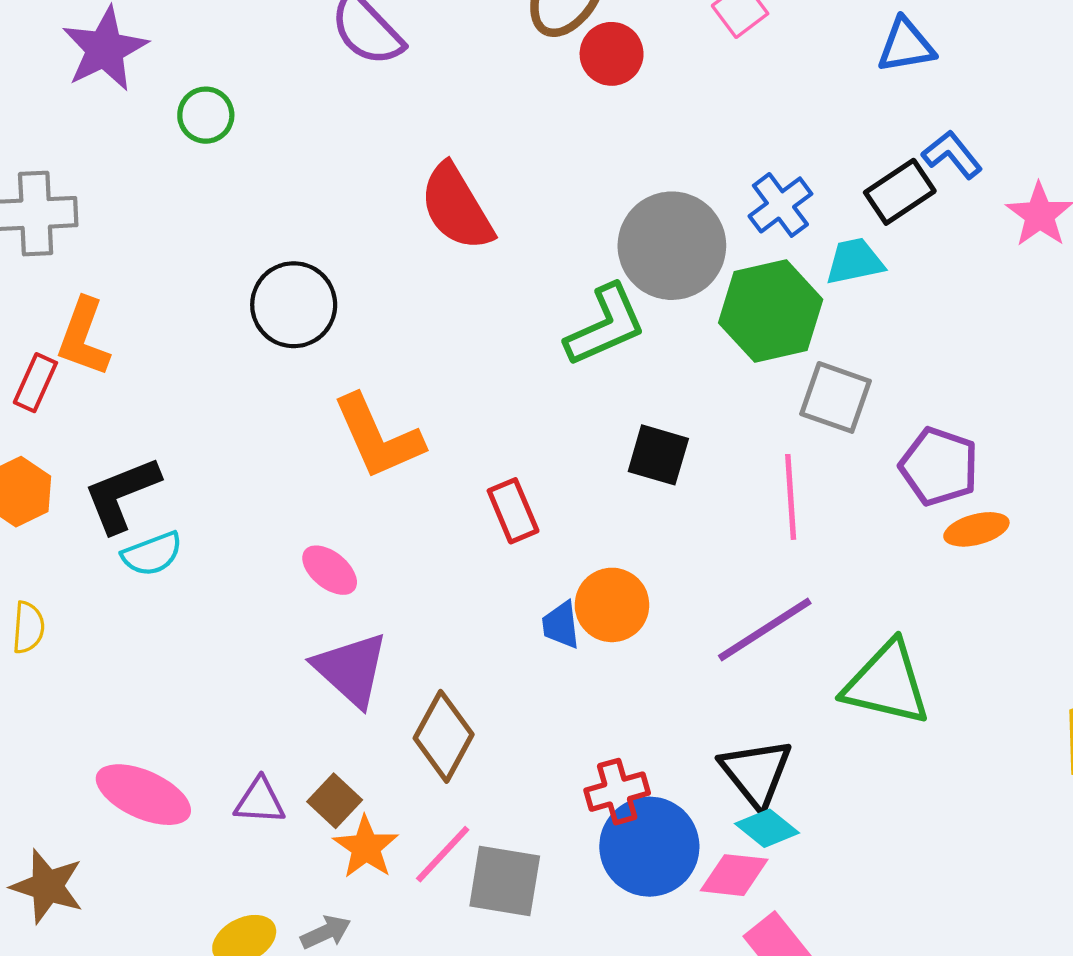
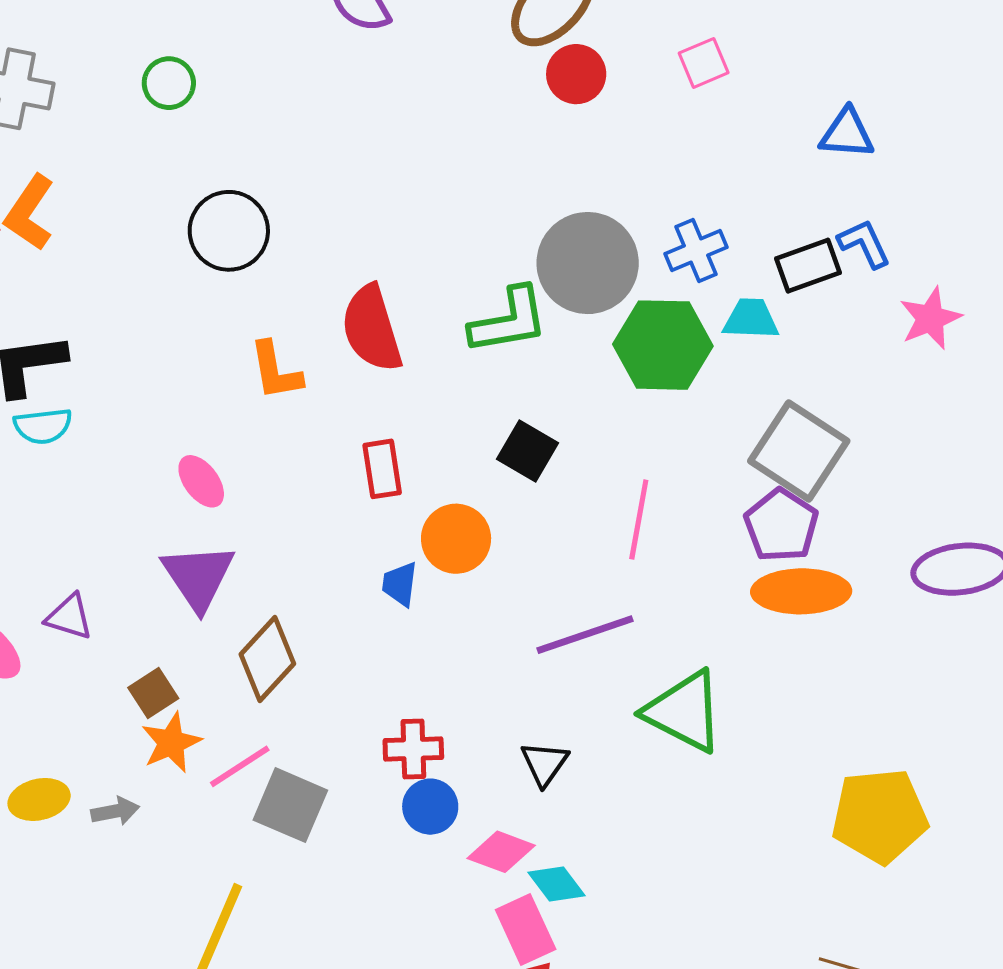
green circle: (206, 115) -> (169, 83), moved
red semicircle: (456, 207) -> (372, 328), moved
gray square: (836, 397) -> (799, 451), moved, size x1.4
orange L-shape: (378, 437) -> (276, 371), size x0.7
orange ellipse: (976, 529) -> (801, 591), size x1.6
orange circle: (612, 605) -> (456, 539), moved
black triangle: (756, 773) -> (545, 764), size x0.7
purple triangle: (260, 801) -> (69, 617), moved
cyan diamond: (767, 828) -> (557, 884), moved
blue circle: (649, 847) -> (430, 807), size x0.6

